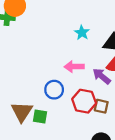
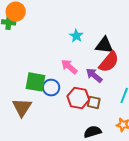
pink arrow: (74, 67) -> (69, 67), turned 42
green square: (40, 117) -> (36, 82), moved, size x1.5

